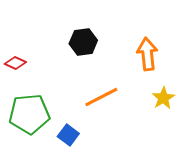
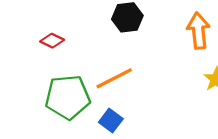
orange line: (101, 97) -> (114, 78), moved

